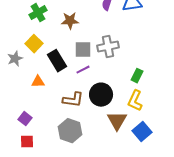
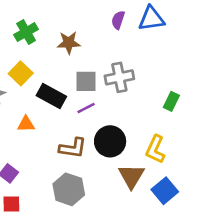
black rectangle: (57, 61) -> (51, 96), turned -30
green rectangle: (137, 76) -> (171, 101), moved

